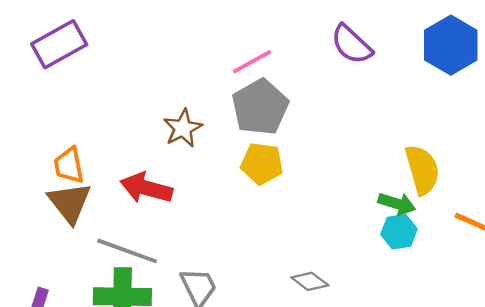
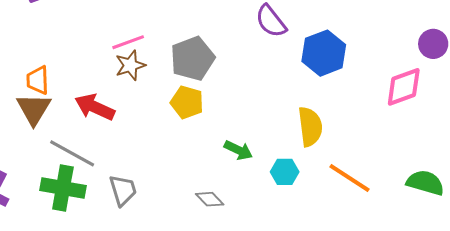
blue hexagon: (451, 45) -> (324, 53), moved
pink line: (252, 62) -> (128, 42), moved
green arrow: (397, 204) -> (238, 150), moved

